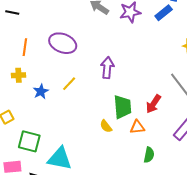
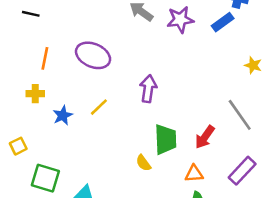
orange triangle: (137, 127) -> (194, 174), moved

